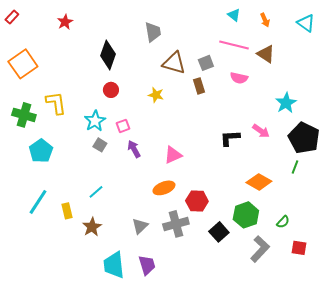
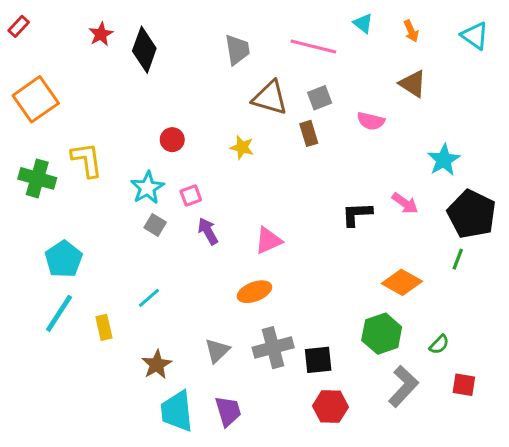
pink line: (234, 45) -> (313, 47), moved
black diamond: (108, 55) -> (144, 50), moved
cyan pentagon: (41, 151) -> (64, 259), moved
red hexagon: (197, 201) -> (330, 406), moved
brown star: (92, 227) -> (157, 365), moved
black square: (219, 232) -> (318, 360), moved, turned 36

